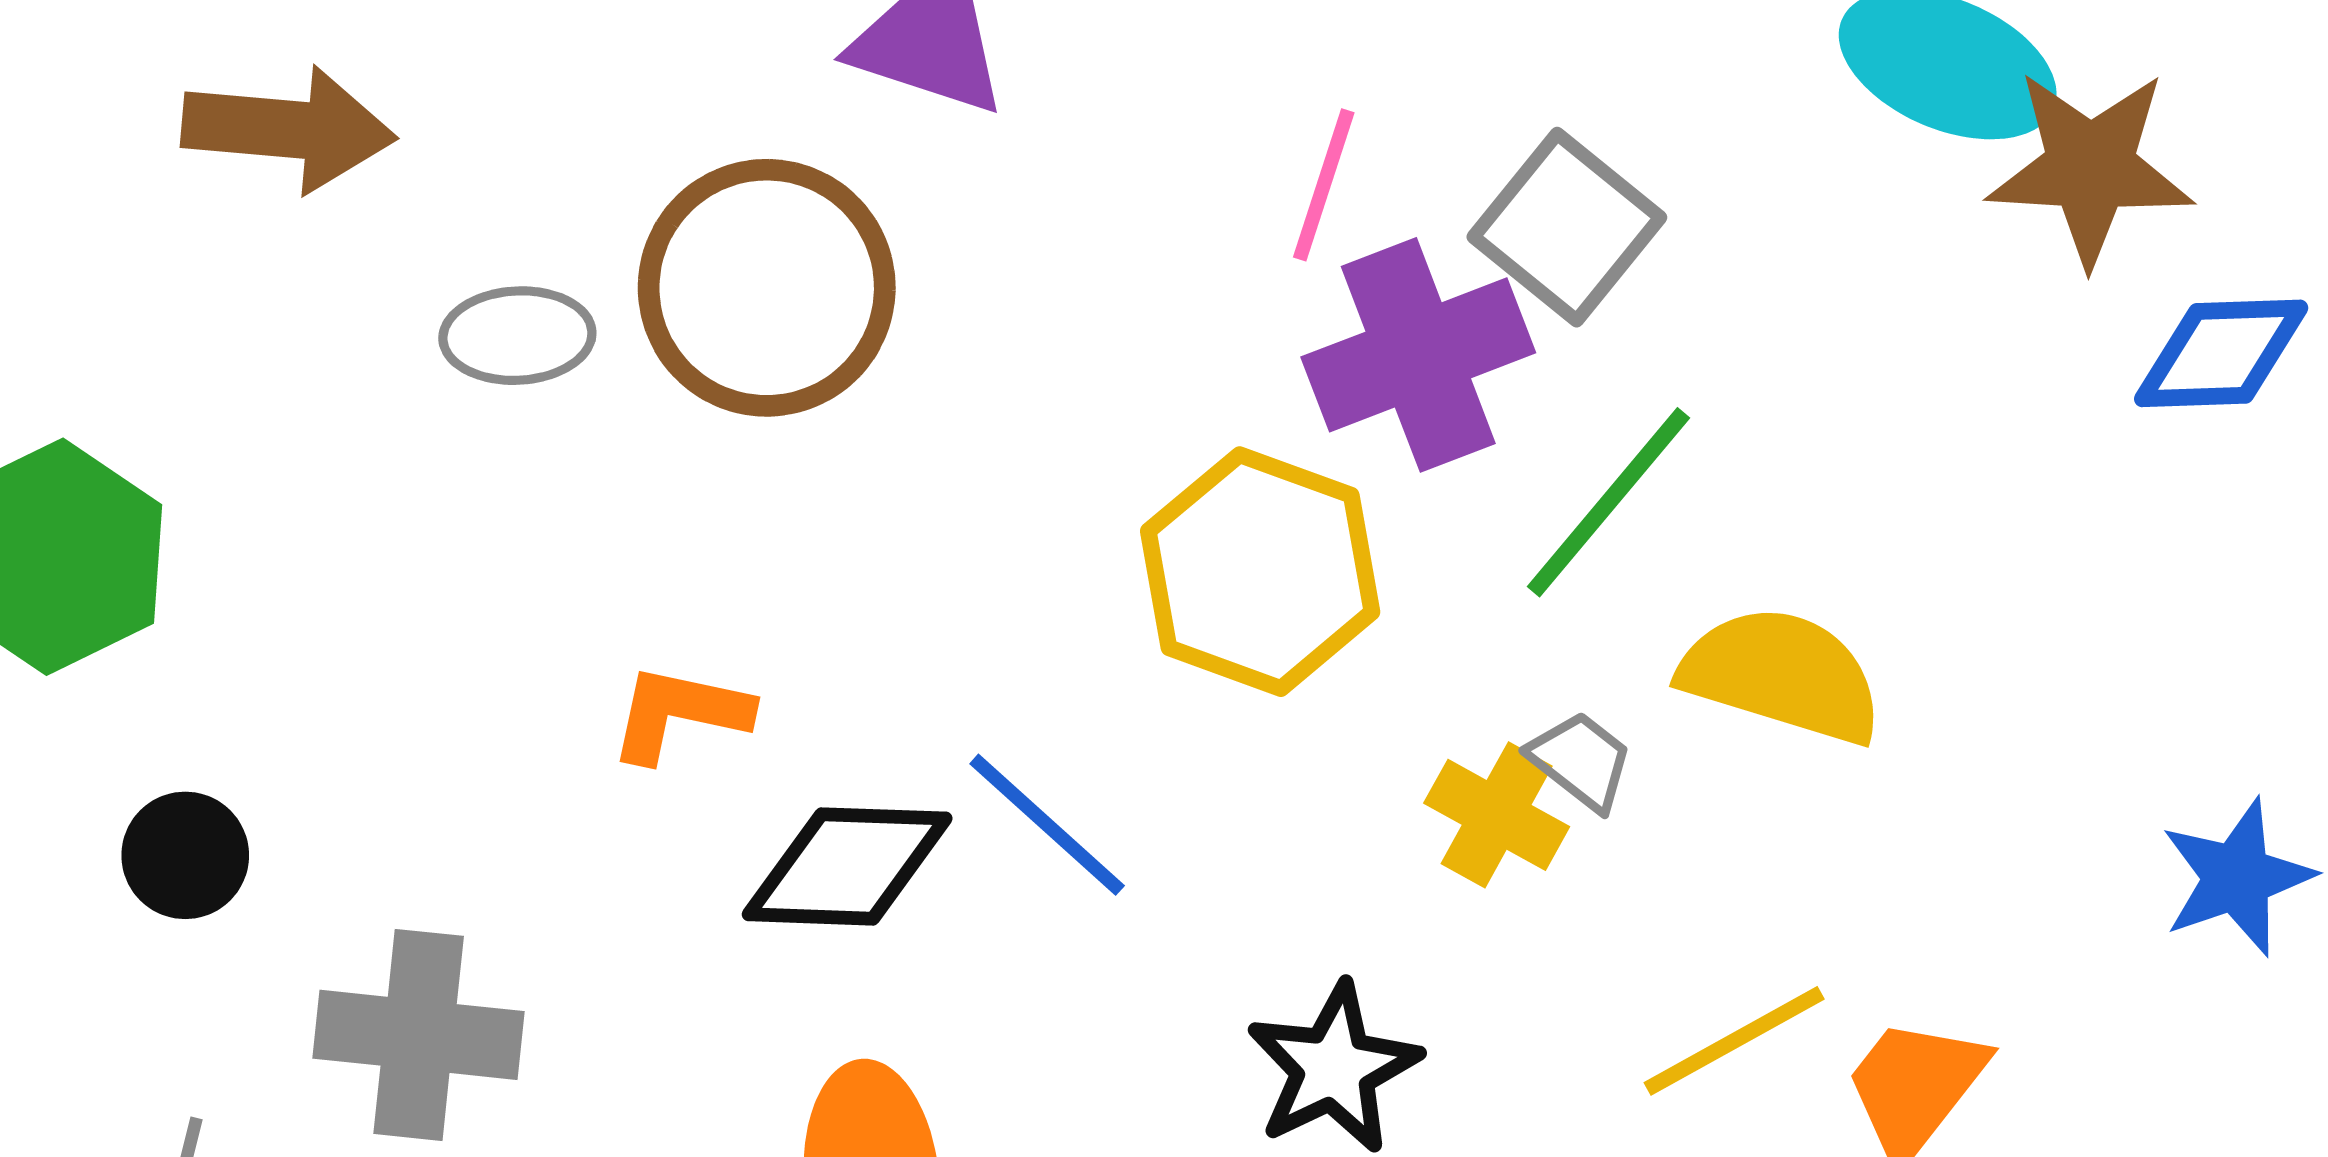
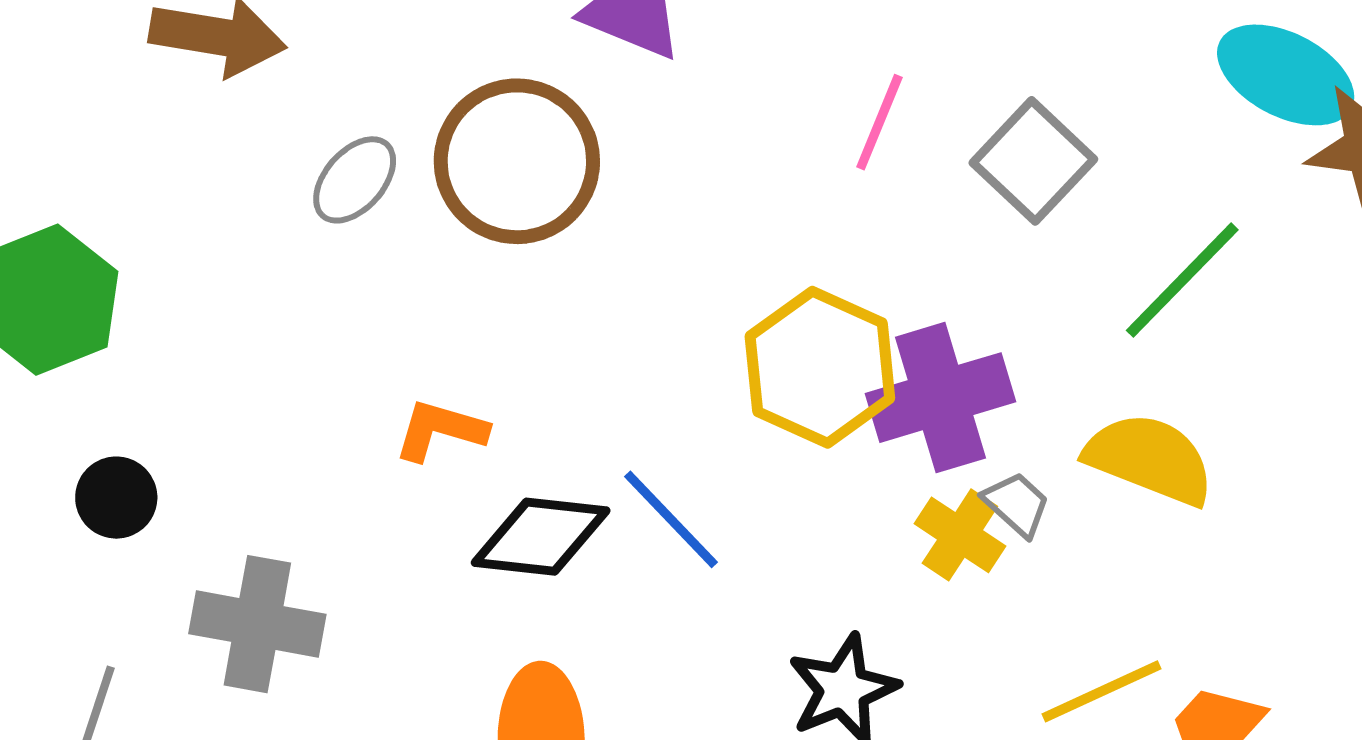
gray ellipse: (517, 336) -> (355, 180), turned -50
purple cross: (1418, 355) -> (940, 398), moved
green line: (1609, 502) -> (1182, 280), moved

